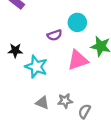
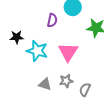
purple semicircle: (55, 35) -> (52, 20), turned -56
pink triangle: (78, 60) -> (68, 52), moved, turned -35

